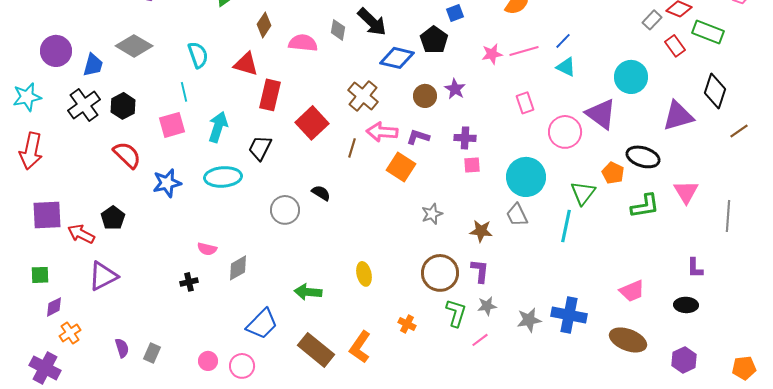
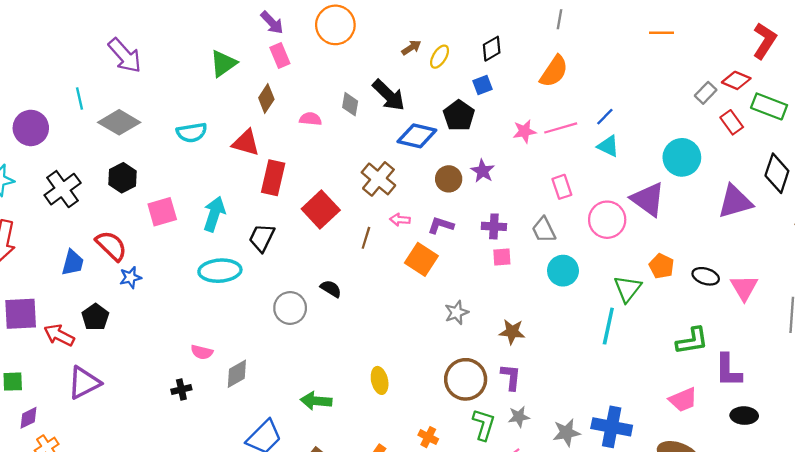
pink semicircle: (303, 43) -> (310, 119), size x0.7
cyan semicircle: (198, 55) -> (192, 132), turned 100
blue trapezoid: (93, 65) -> (73, 263), moved
cyan line: (184, 92) -> (79, 99), moved
black hexagon: (123, 106) -> (123, 178), moved
pink arrow: (382, 132) -> (400, 220), size x0.6
black ellipse: (643, 157) -> (706, 276), moved, size x0.7
cyan circle: (526, 177) -> (563, 271), size x0.7
blue star: (167, 183) -> (130, 277), moved, size x0.7
green L-shape: (645, 206) -> (692, 341), moved
gray trapezoid: (517, 215) -> (544, 230), moved
purple L-shape: (695, 268) -> (728, 370), moved, size x1.5

